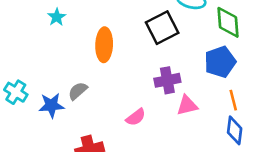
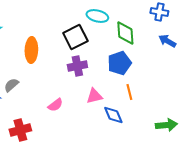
purple cross: (167, 80) -> (77, 66), moved
blue diamond: (235, 130) -> (113, 115), moved, turned -30

